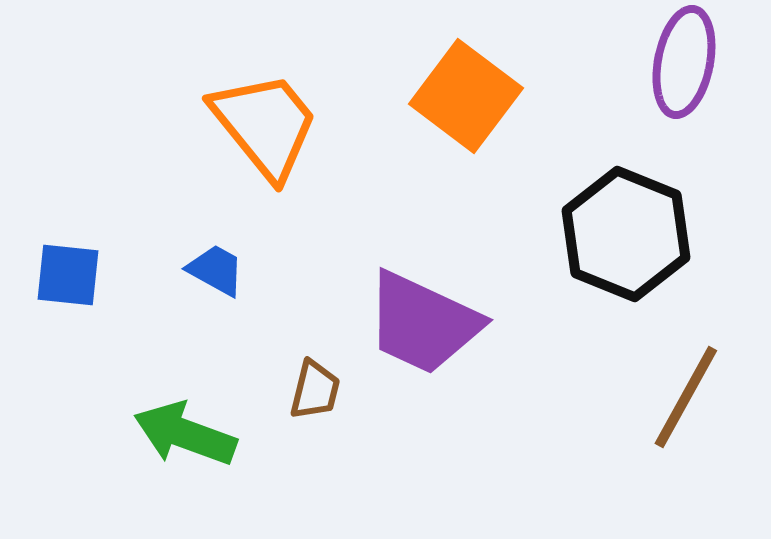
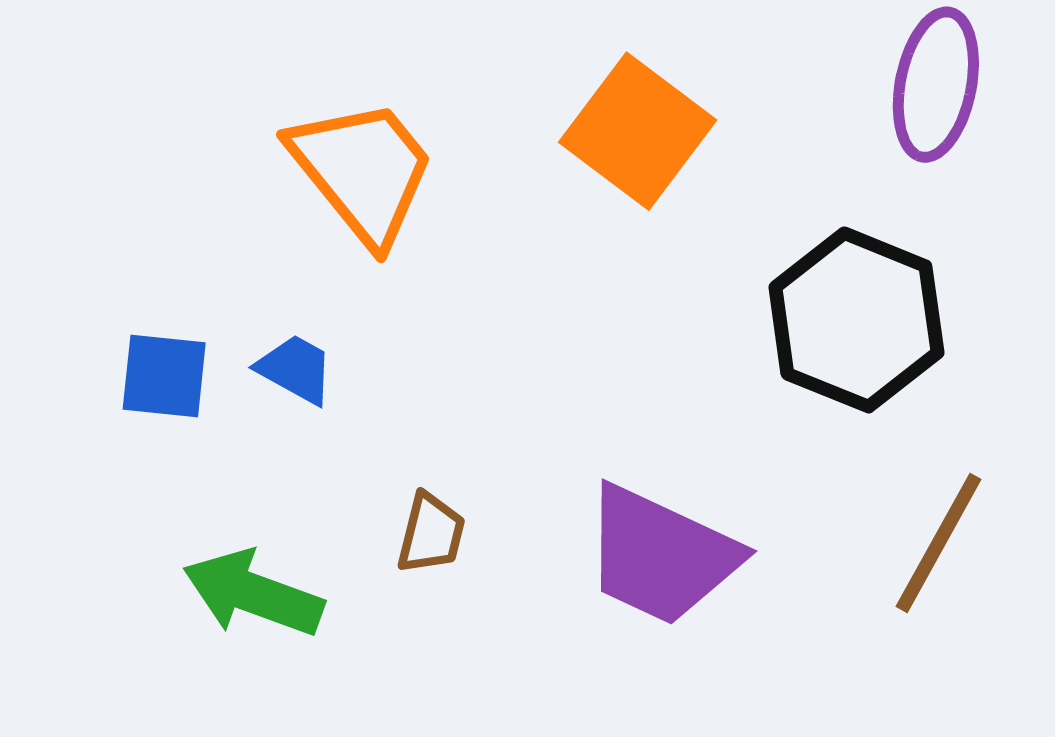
blue square: (68, 275) -> (164, 376), moved
purple trapezoid: (423, 323) -> (661, 555), moved

